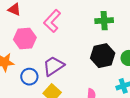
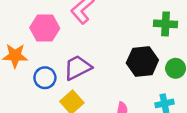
green cross: (104, 21) -> (166, 24), moved

